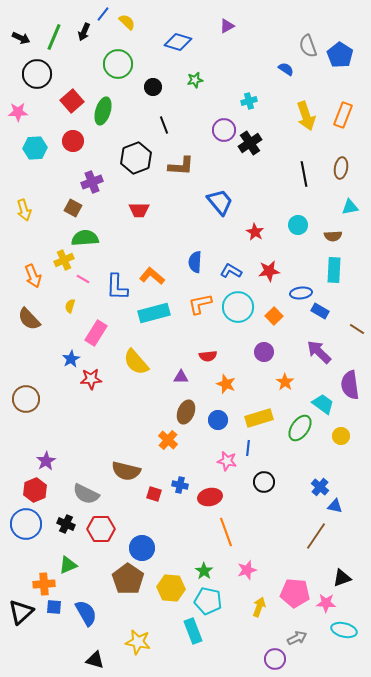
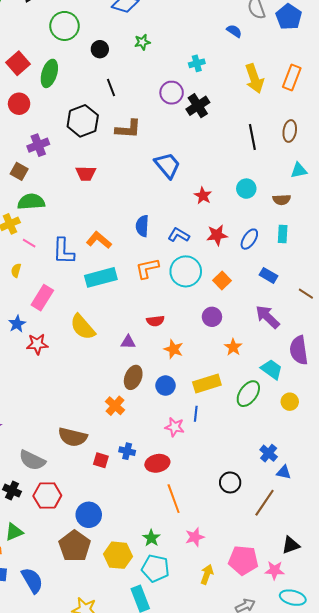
cyan rectangle: (334, 270) -> (283, 234), size x0.7
blue ellipse: (301, 293) -> (249, 239), moved, turned -50
black circle: (264, 482) -> (230, 482), moved

